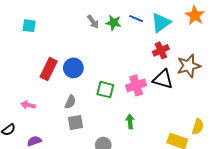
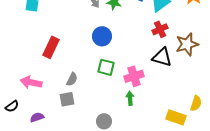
blue circle: (73, 68) -> (102, 36), moved
pink cross: (136, 85) -> (134, 76), moved
pink arrow: (28, 105) -> (31, 82), size x1.5
gray square: (75, 122) -> (67, 99), moved

